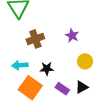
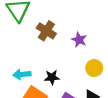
brown cross: (35, 39) -> (46, 31), moved, turned -36

